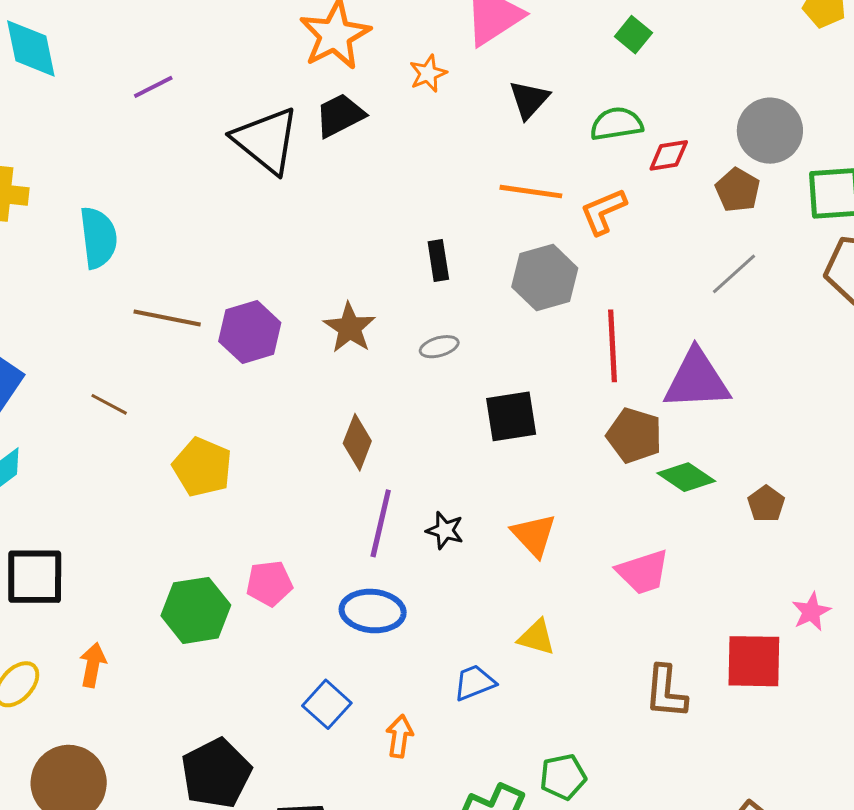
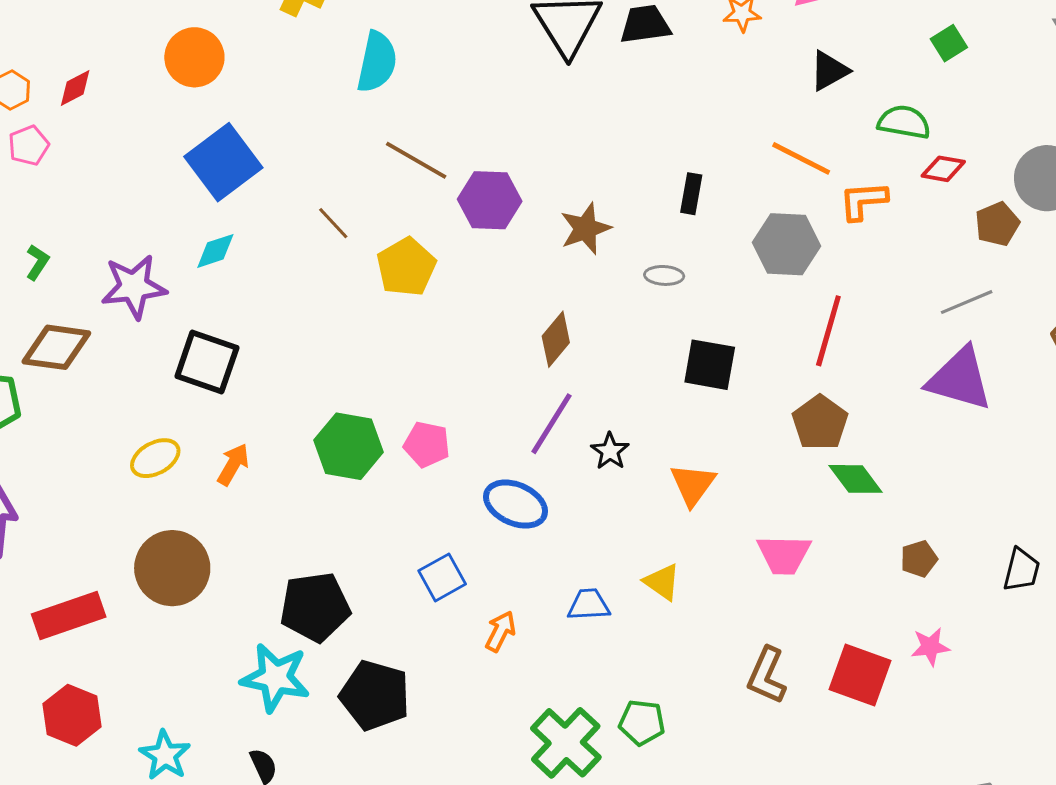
purple triangle: (697, 380) -> (960, 379), moved
yellow pentagon: (202, 467) -> (406, 267), moved
brown pentagon: (766, 504) -> (919, 559), moved

